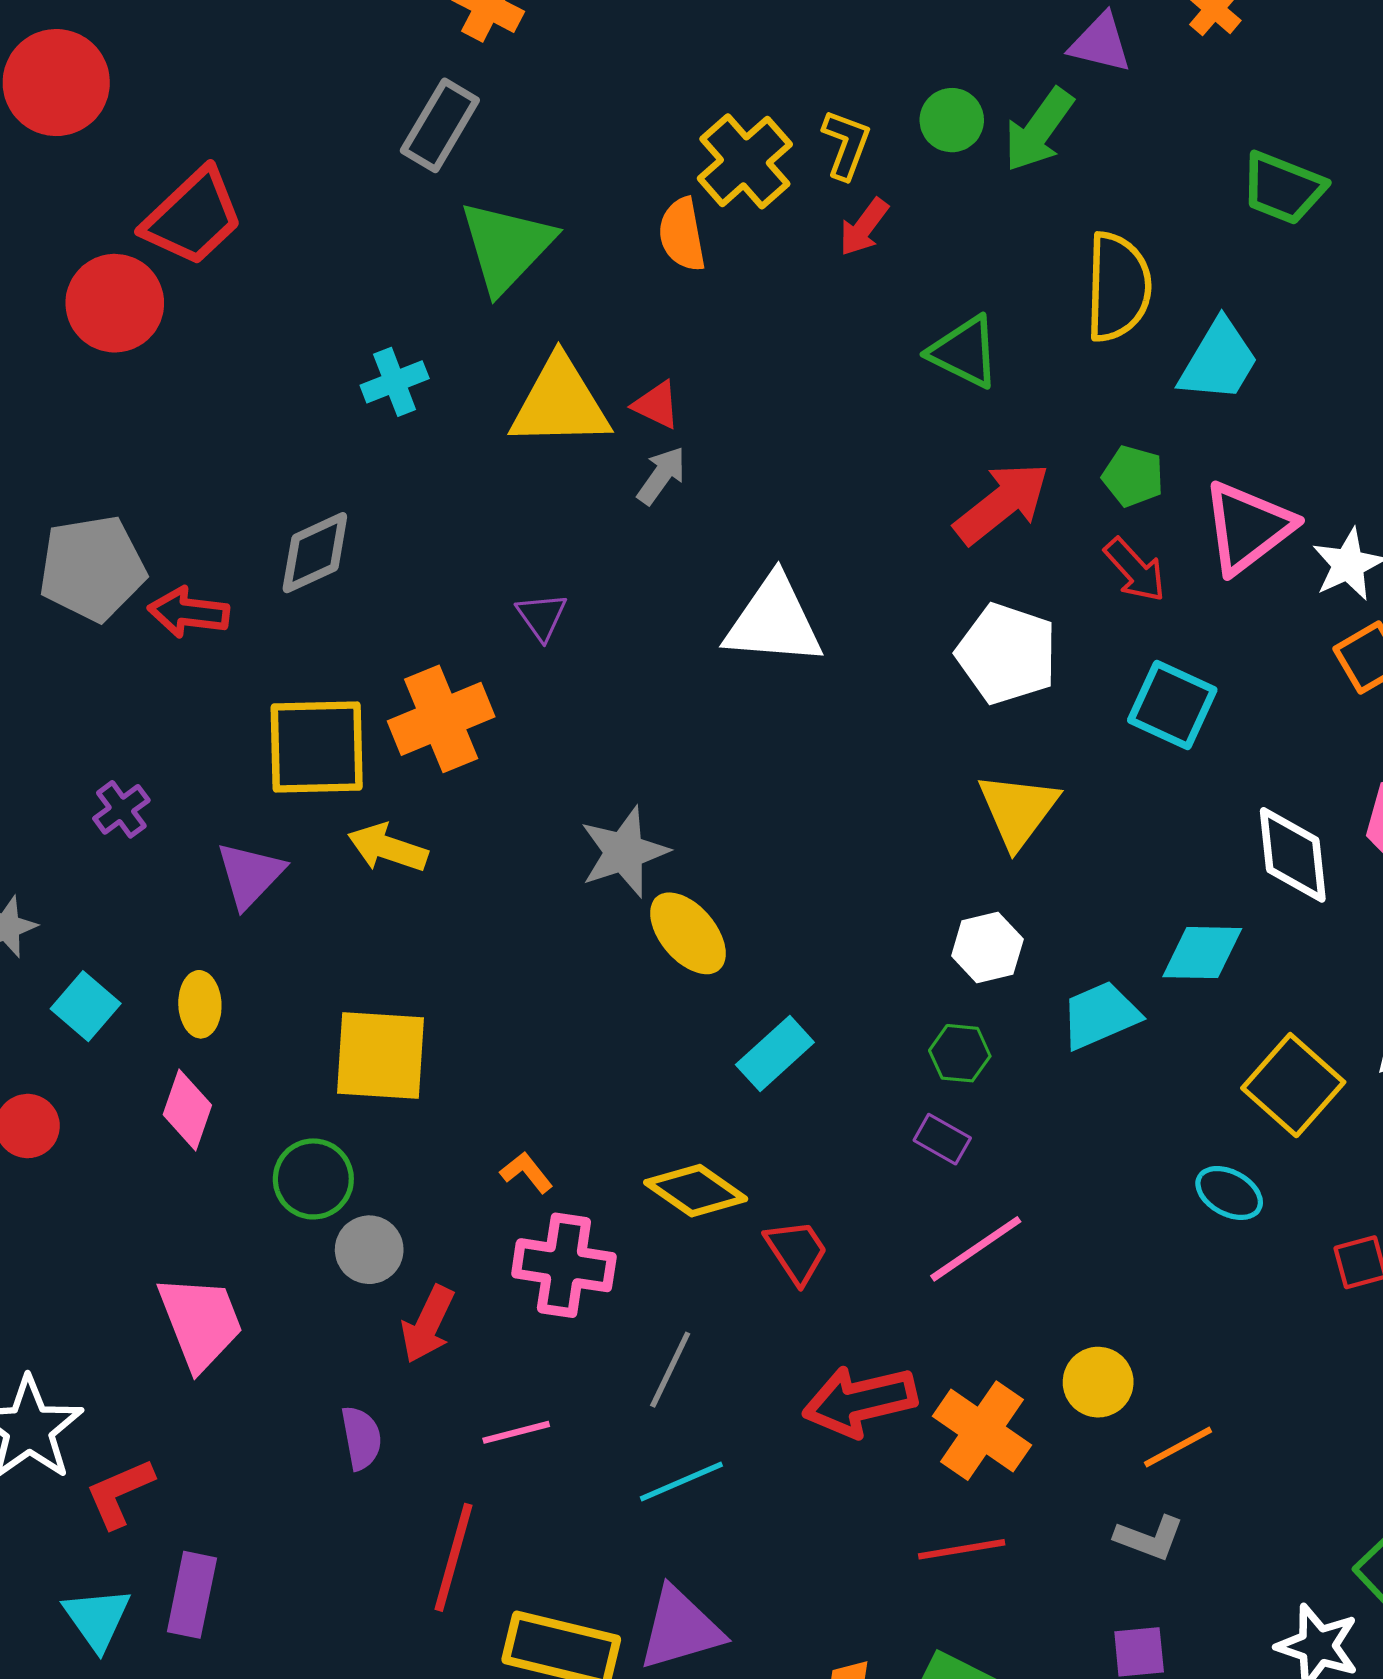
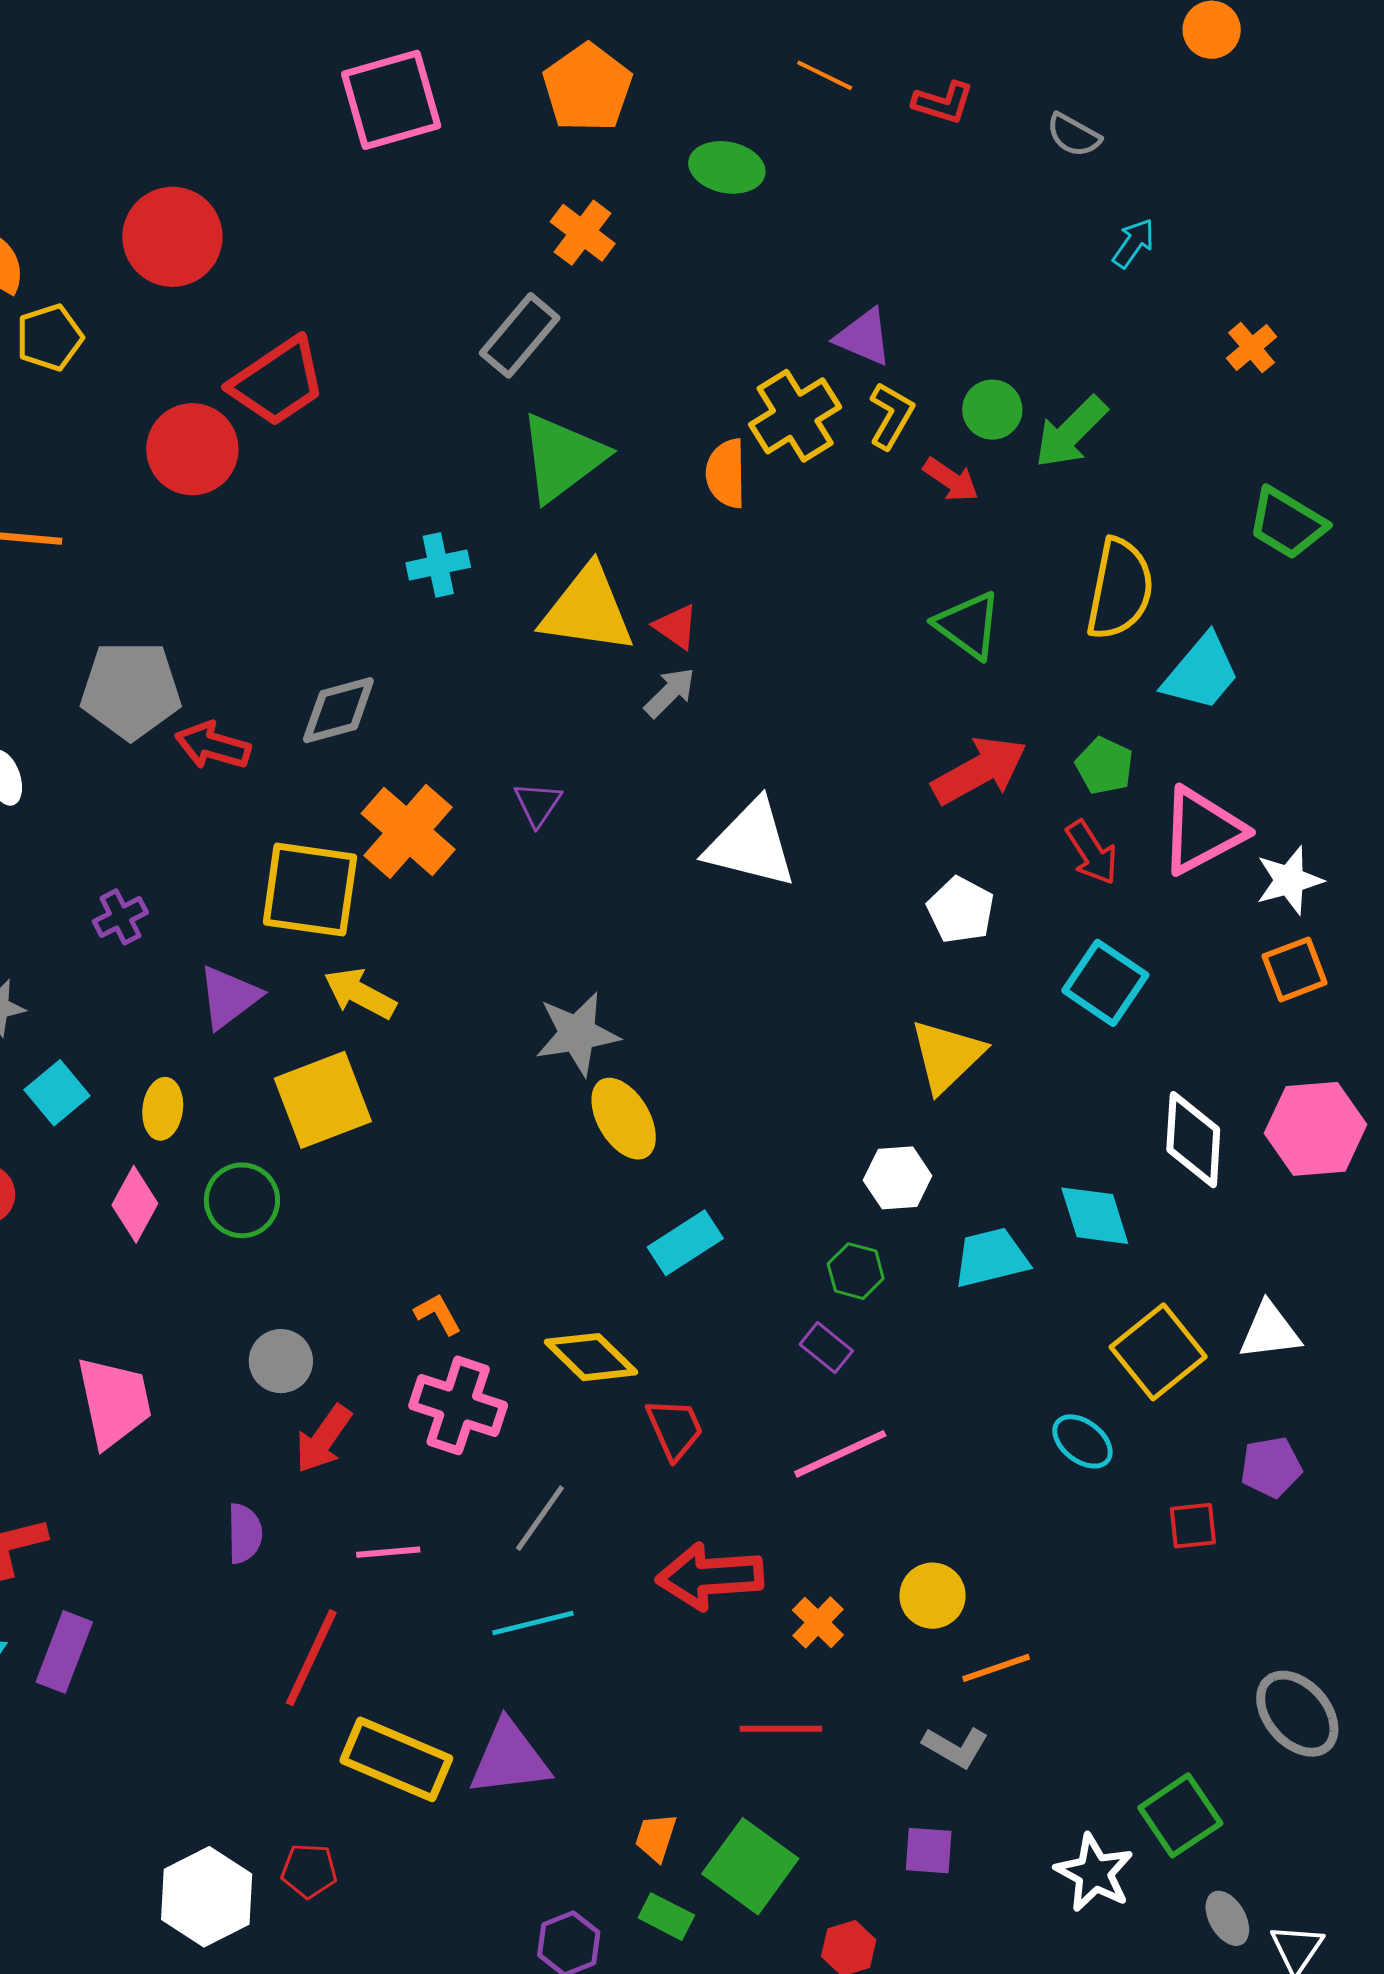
purple triangle: (1100, 43) -> (864, 337), moved
red arrow: (864, 227) -> (951, 480), moved, turned -102
white pentagon: (1007, 654) -> (961, 910), size x0.7
orange cross: (441, 719) -> (408, 831), moved, turned -36
cyan diamond: (1202, 953) -> (1095, 1216), turned 62
yellow square: (381, 1056) -> (323, 1100), moved, turned -34
green circle: (313, 1179) -> (242, 1200), moved
orange cross: (982, 1431) -> (818, 1622), size x0.6

